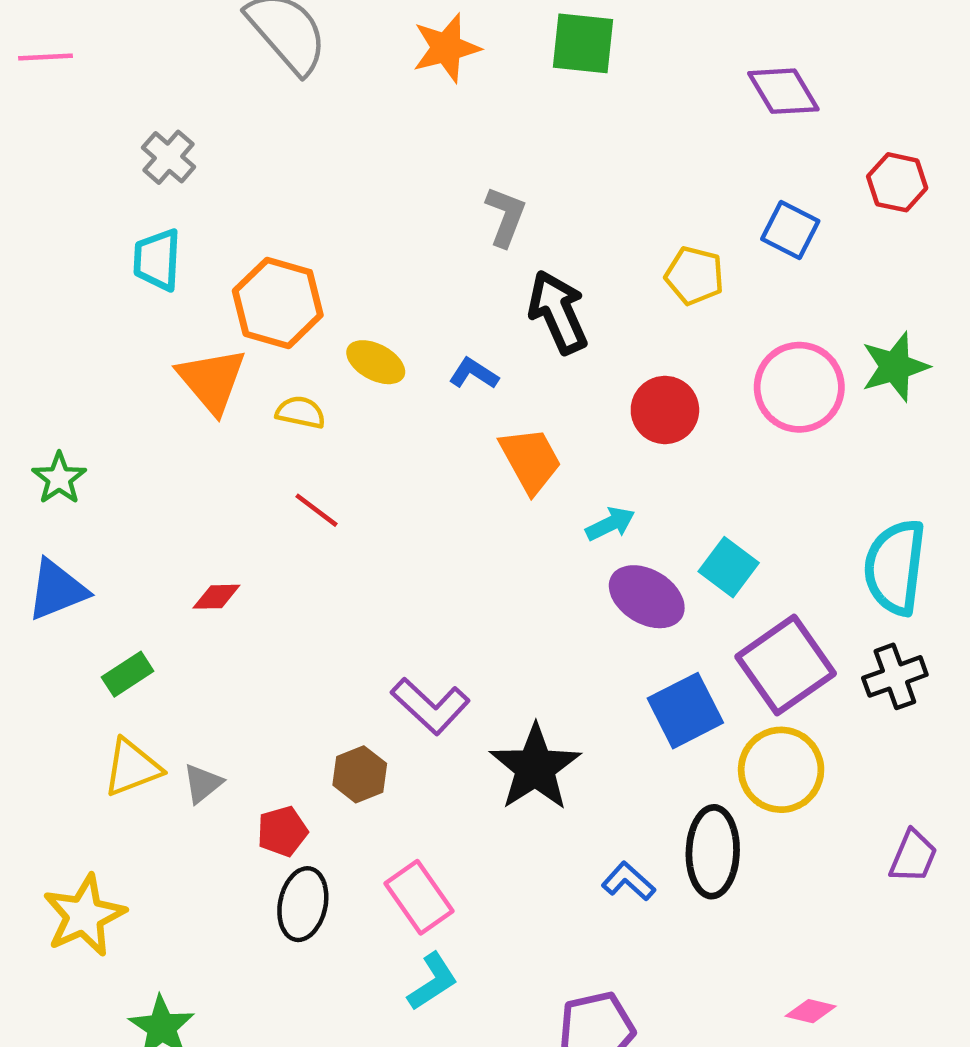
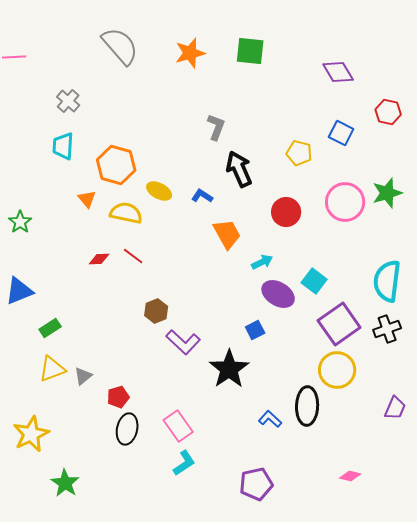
orange triangle: (212, 380) -> (87, 199), size x0.6
yellow semicircle: (301, 412) -> (126, 213), size x1.5
green star: (59, 478) -> (20, 222), moved
red diamond: (216, 597) -> (99, 259), moved
blue square: (685, 711) -> (255, 330), moved, size x0.6
brown hexagon: (360, 774) -> (156, 311), moved

